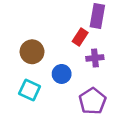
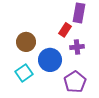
blue circle: (62, 74) -> (50, 60), size x1.5
cyan square: (30, 90) -> (24, 73), turned 30

